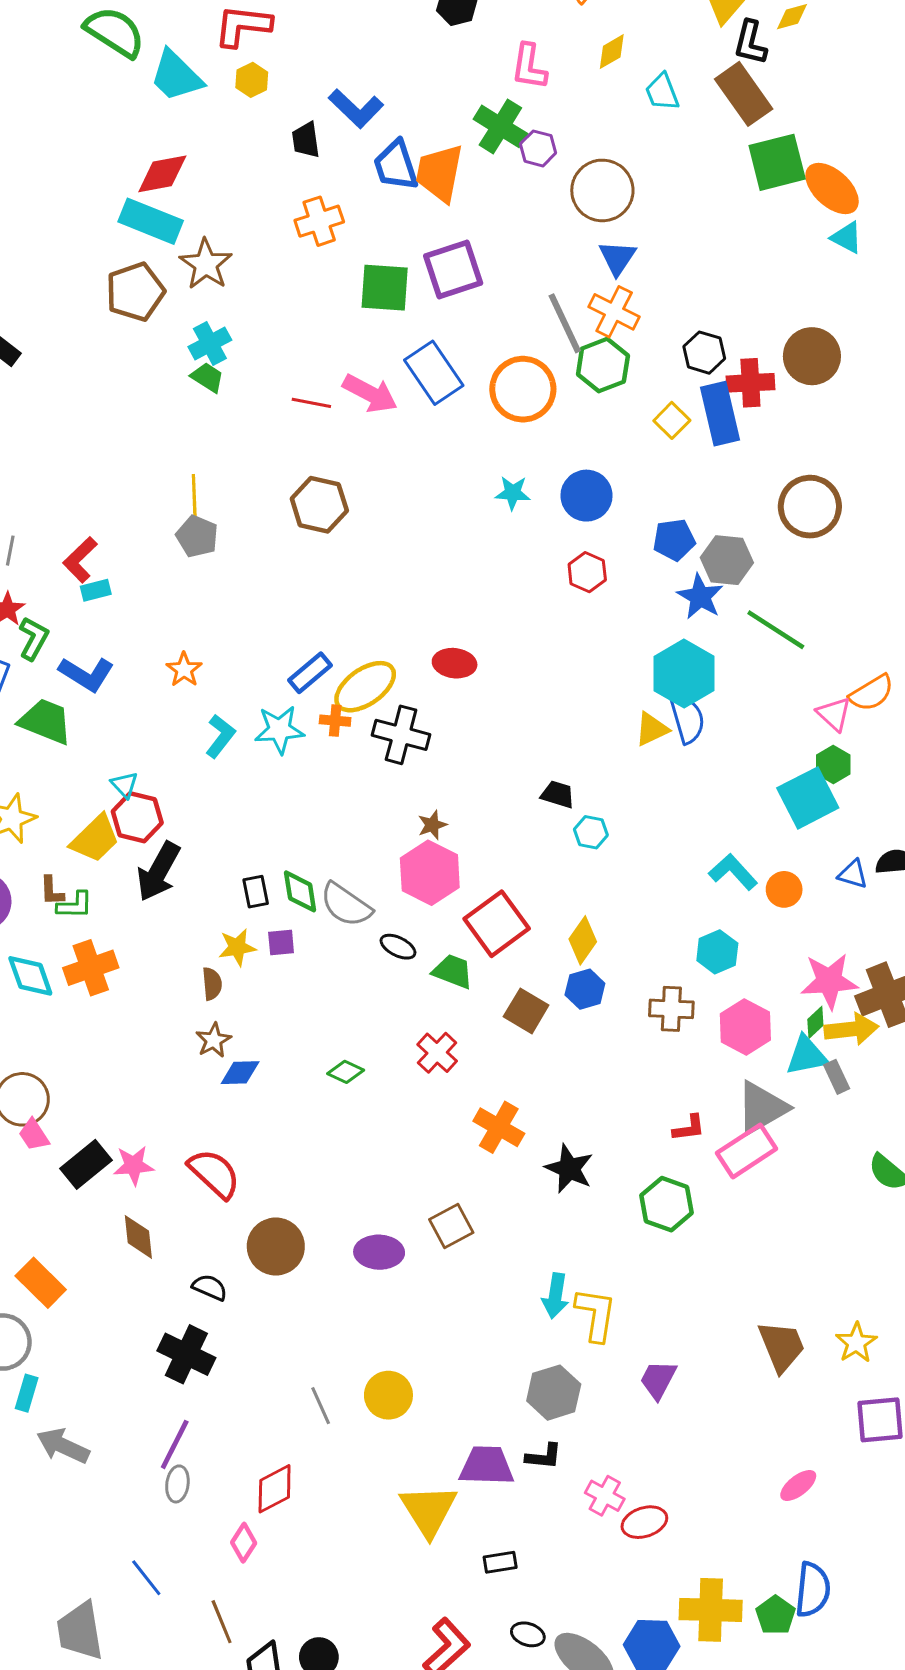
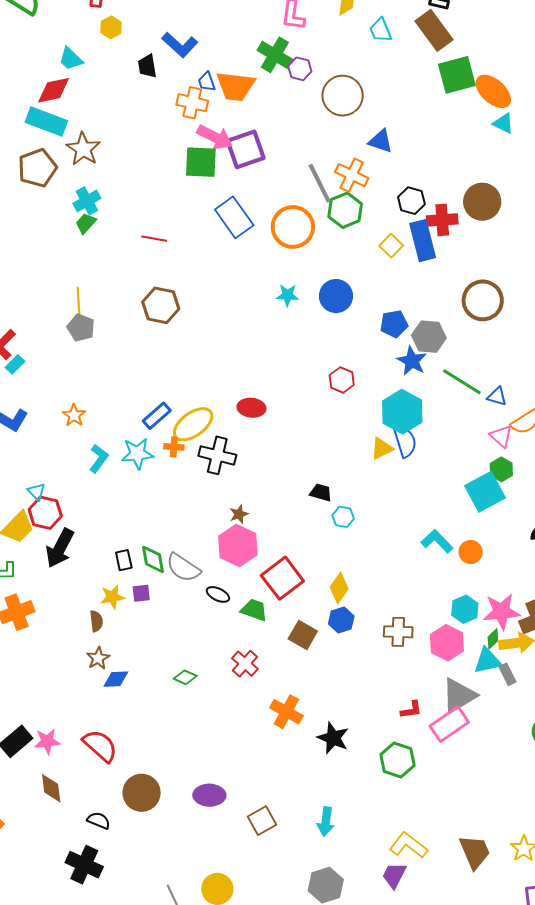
cyan trapezoid: (176, 76) -> (71, 59), moved, size x0.7
blue trapezoid: (396, 165) -> (207, 82), size x0.6
orange trapezoid: (440, 173) -> (235, 86), turned -93
orange cross: (319, 221) -> (192, 103), moved, turned 32
blue triangle: (617, 258) -> (381, 141), moved, turned -44
green trapezoid: (207, 377) -> (86, 223), turned -80
pink arrow: (370, 393) -> (215, 137), moved
red hexagon: (587, 572) -> (342, 380), moved
cyan rectangle: (96, 590) -> (15, 364), turned -30
blue triangle: (853, 874) -> (497, 396), moved
cyan hexagon: (717, 952) -> (465, 609), moved
brown square: (451, 1226) -> (262, 821), moved
yellow L-shape: (596, 1314) -> (408, 845), moved, turned -60

